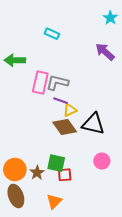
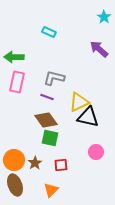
pink rectangle: (40, 83) -> (17, 82), moved
purple line: (60, 101) -> (47, 97), moved
yellow triangle: (70, 110) -> (79, 102), moved, size x1.5
brown diamond: (65, 127) -> (46, 120), moved
green square: (56, 163) -> (50, 138), moved

